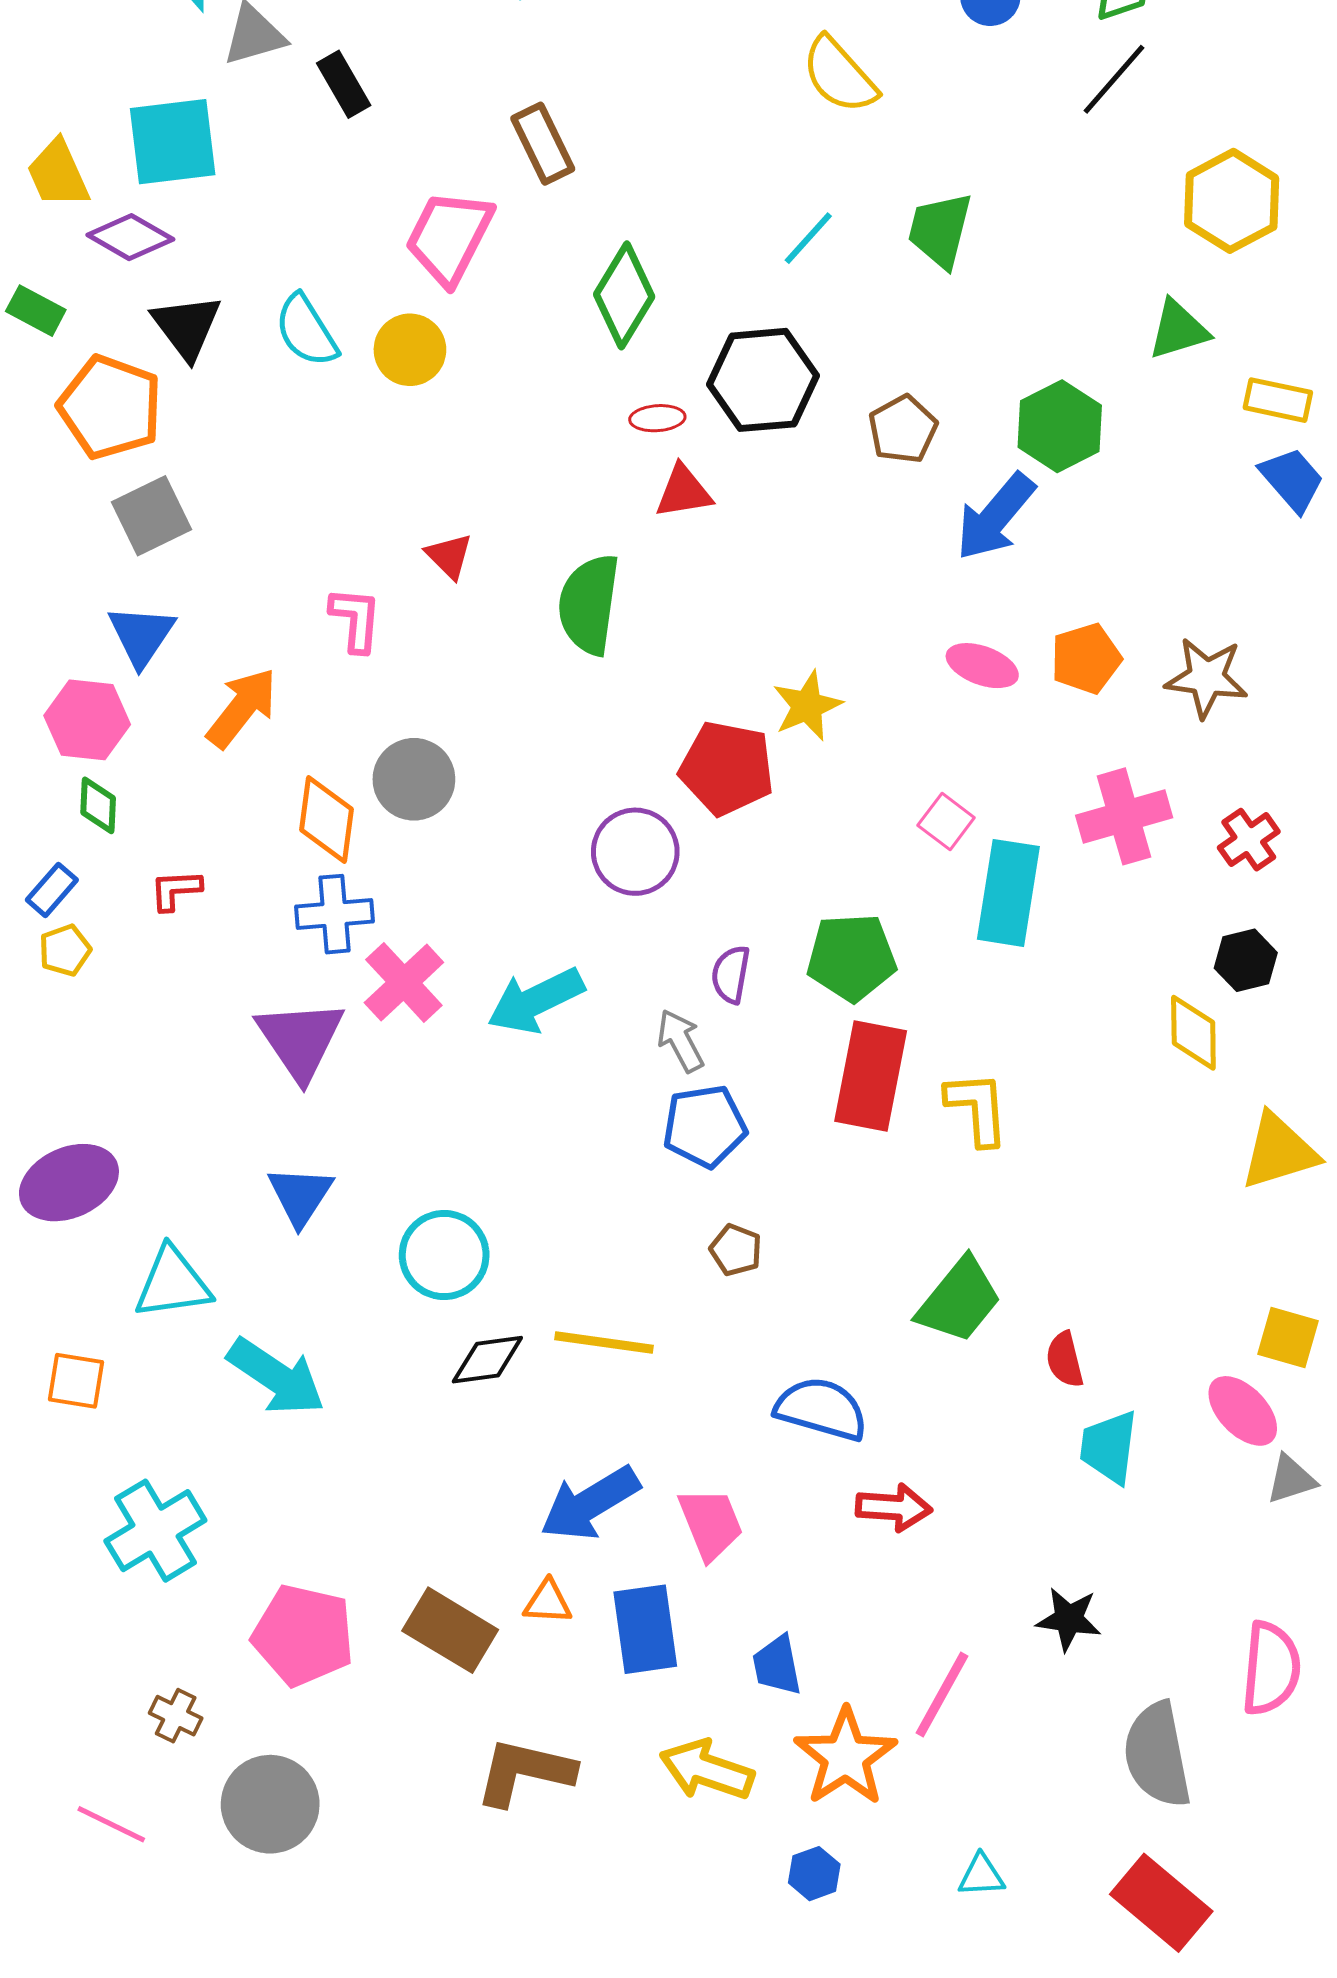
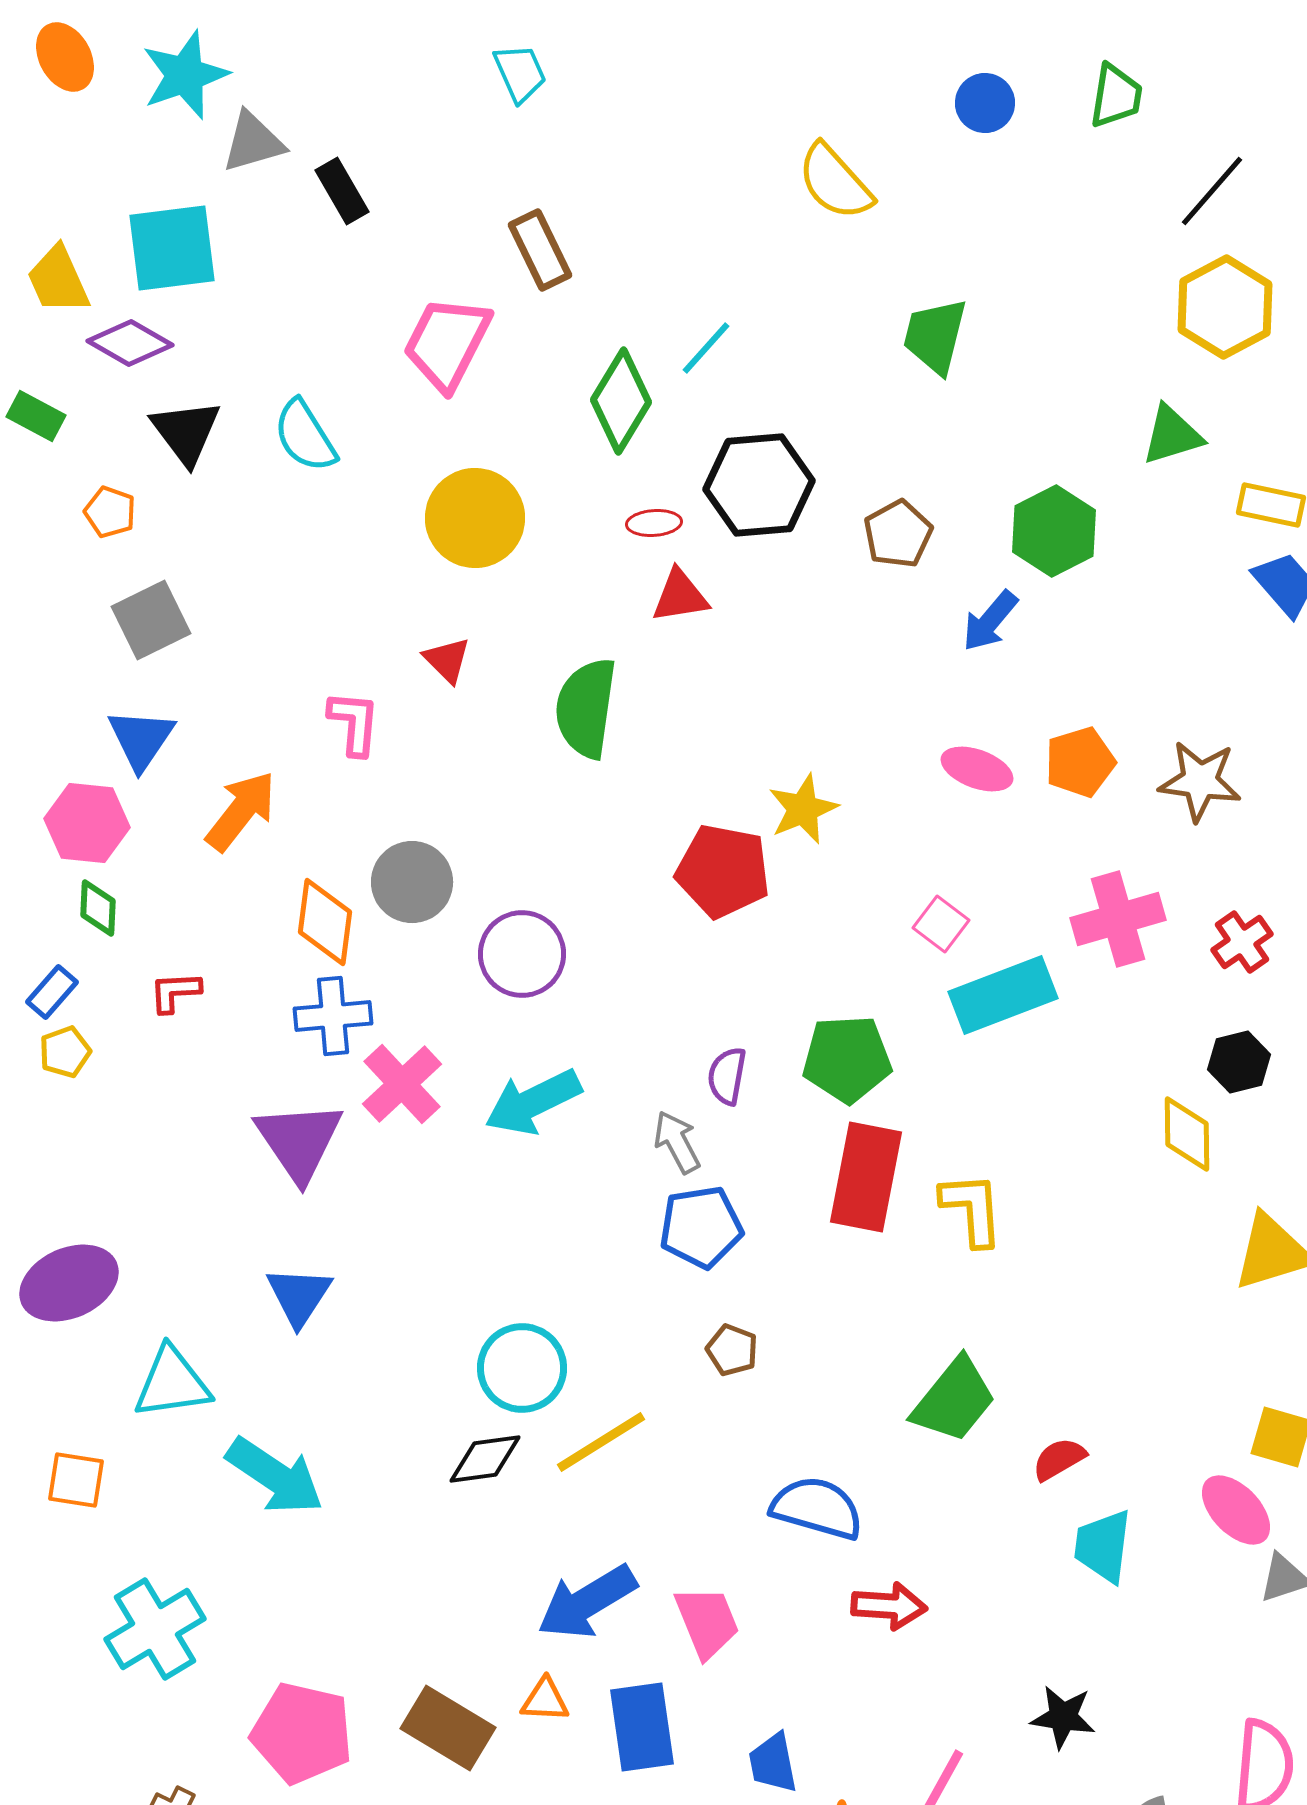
black line: (1114, 79) -> (1212, 191), moved
cyan line: (808, 238) -> (706, 348), moved
yellow circle: (410, 350) -> (475, 518), moved, size x1.4
orange pentagon: (110, 407) -> (110, 512), size x0.5
blue arrow: (995, 517) -> (990, 621), size x0.7
purple circle: (635, 852) -> (522, 954), moved
cyan rectangle: (1008, 893) -> (1003, 995), turned 60
cyan circle: (444, 1255) -> (522, 1368), moved
yellow line: (604, 1343) -> (601, 1442), turned -40
red semicircle: (1065, 1360) -> (1059, 1459), turned 74

